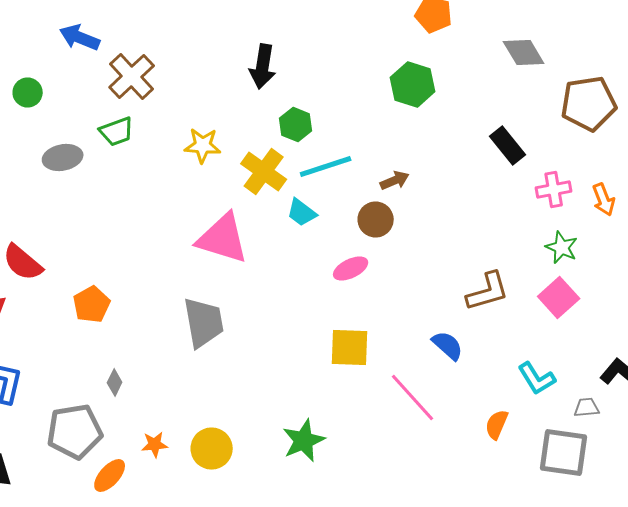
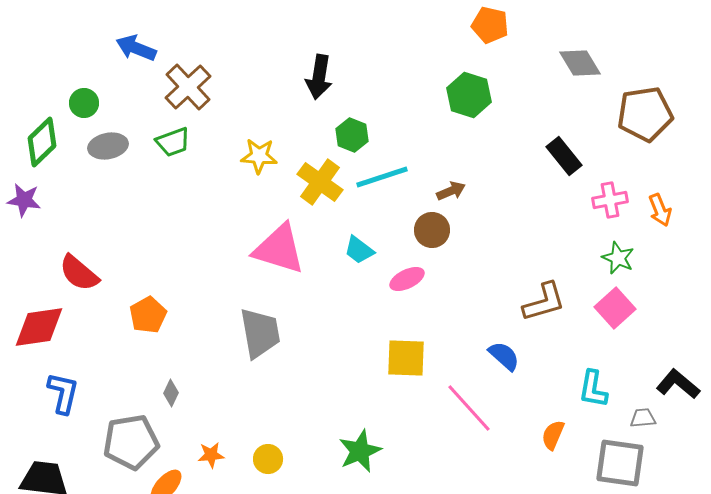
gray ellipse: (63, 158) -> (108, 146), moved
cyan trapezoid: (302, 212) -> (359, 250), moved
cyan L-shape: (537, 378) -> (593, 389), turned 42
yellow circle: (212, 448) -> (268, 459), size x0.7

